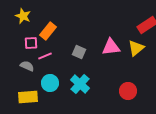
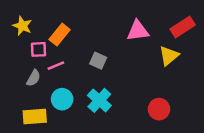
yellow star: (23, 16) -> (22, 26), moved
pink triangle: (111, 47) -> (138, 31), moved
gray semicircle: (27, 66) -> (34, 78), turned 96

